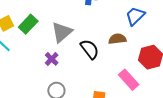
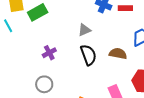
gray triangle: (62, 32) -> (84, 30), moved, size x0.6

